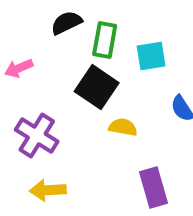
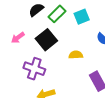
green rectangle: (105, 40) -> (57, 14), turned 48
black square: (97, 87) -> (46, 40), moved, turned 30

